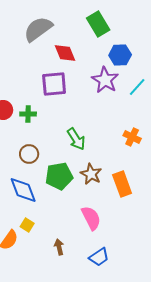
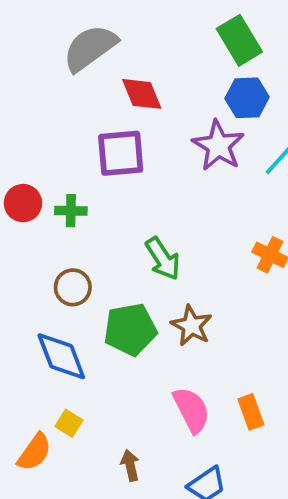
green rectangle: (98, 24) -> (239, 40), moved
orange rectangle: (122, 184) -> (251, 412), moved, size x0.7

